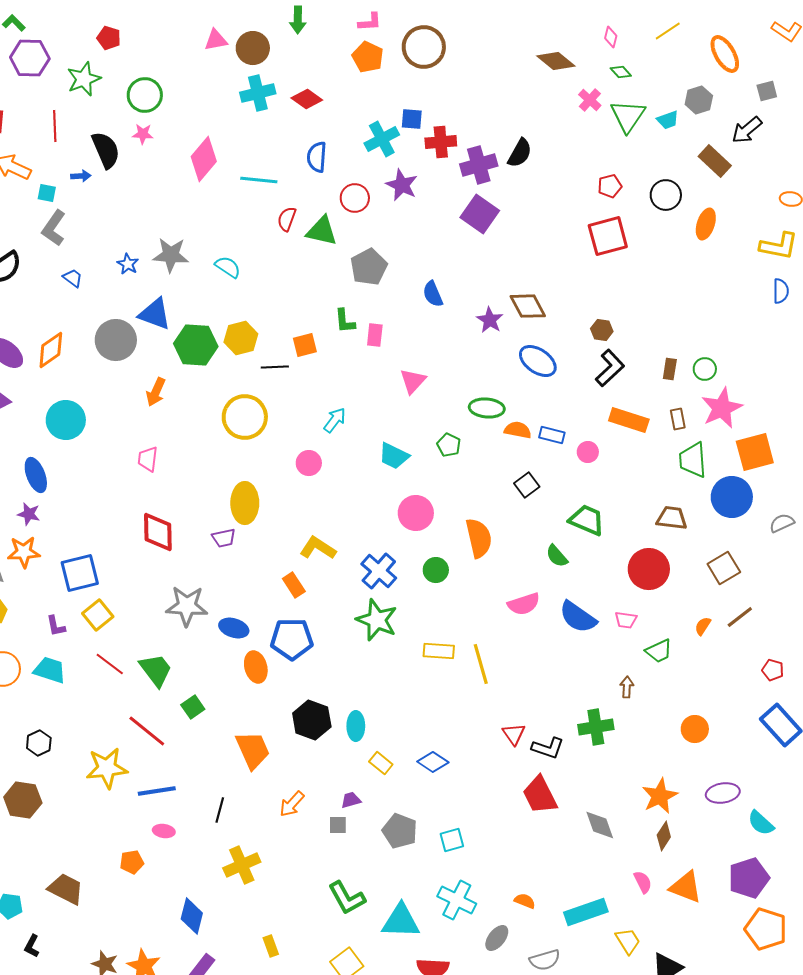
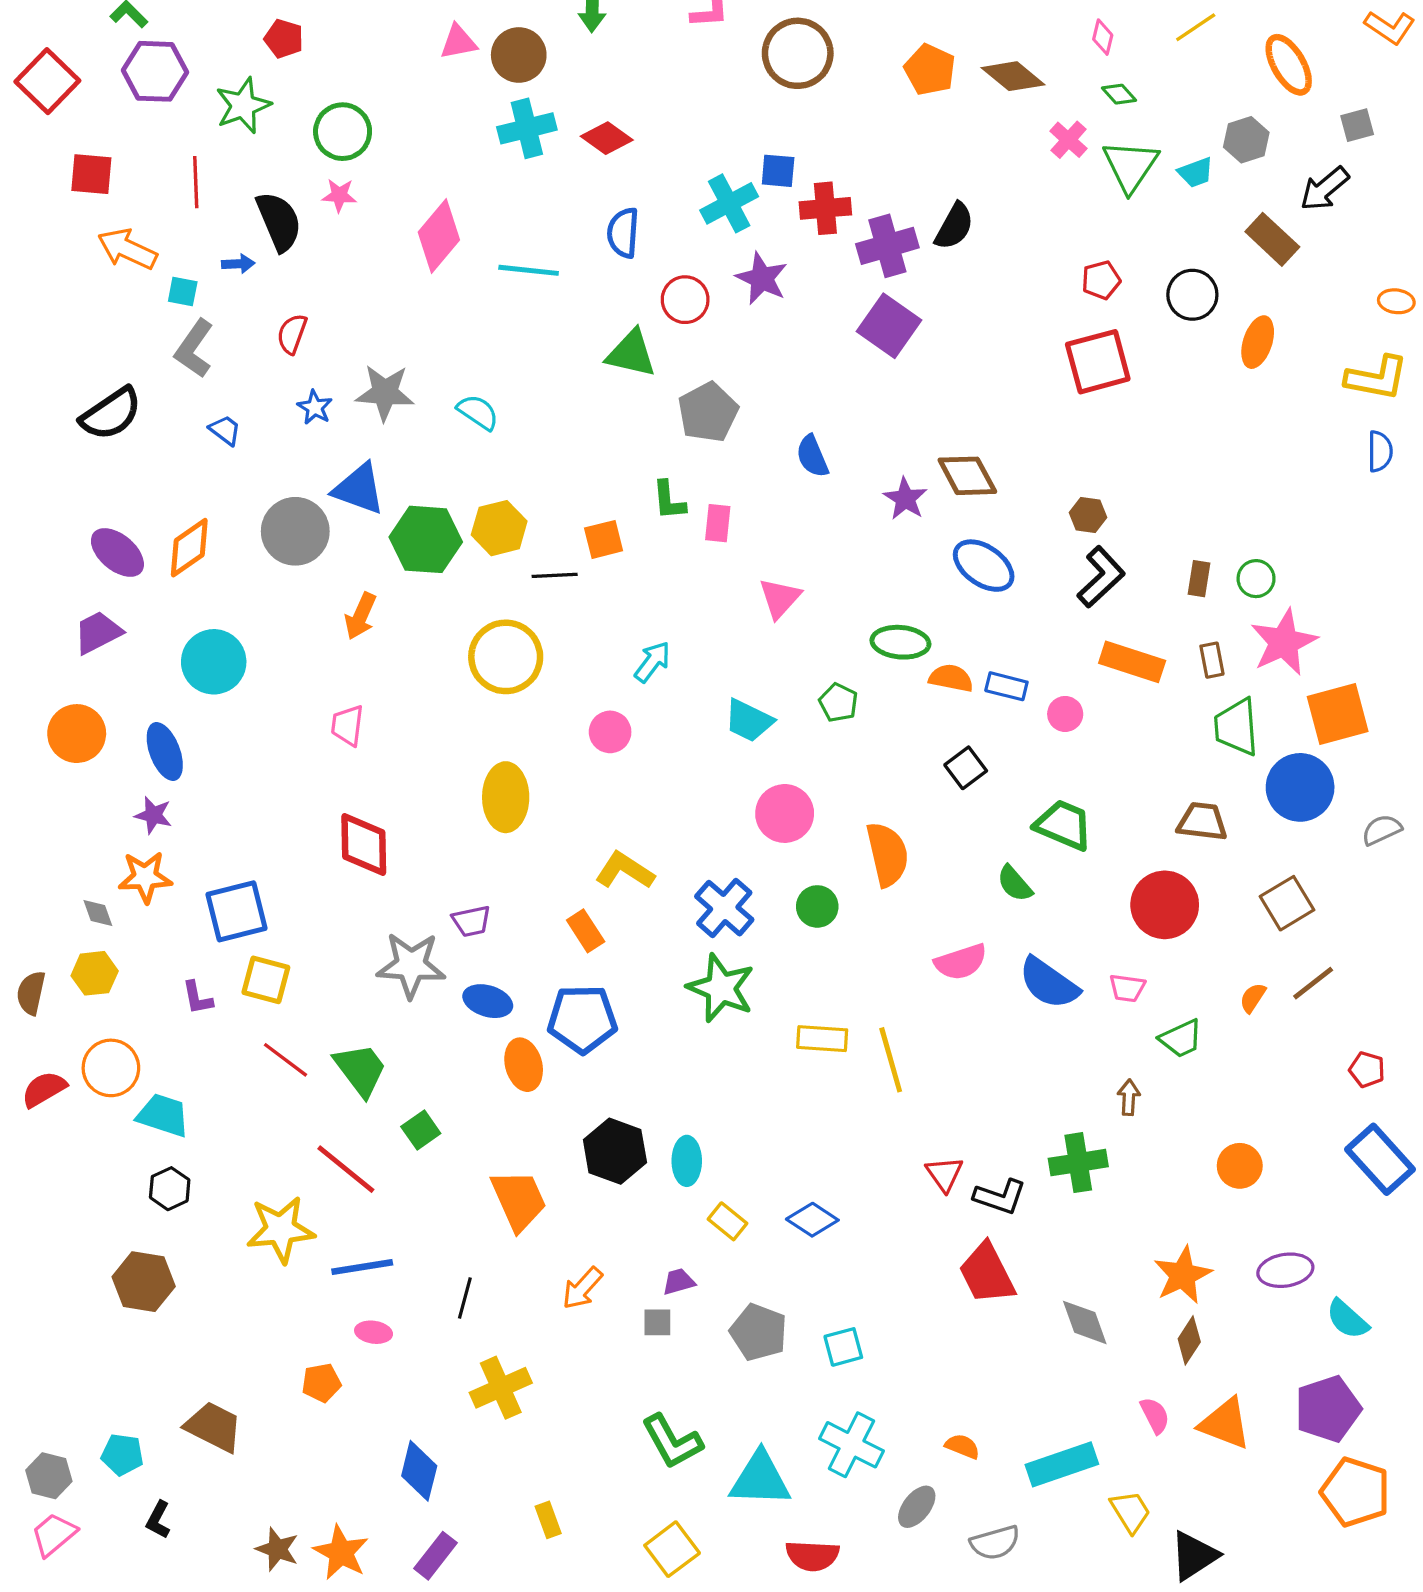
orange pentagon: (368, 57) -> (930, 70), moved
red semicircle: (287, 219) -> (292, 334), moved
purple trapezoid: (224, 538) -> (471, 921), moved
yellow square: (98, 615) -> (266, 980), turned -36
cyan trapezoid: (50, 670) -> (163, 1115), moved

